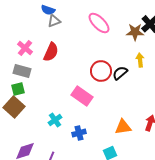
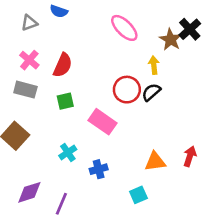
gray triangle: (54, 21) -> (29, 23), moved
brown star: (135, 32) -> (171, 40), turned 30
yellow arrow: (140, 60) -> (154, 65), moved
green square: (18, 89) -> (65, 101), moved

